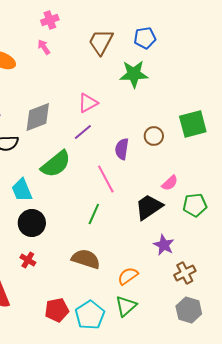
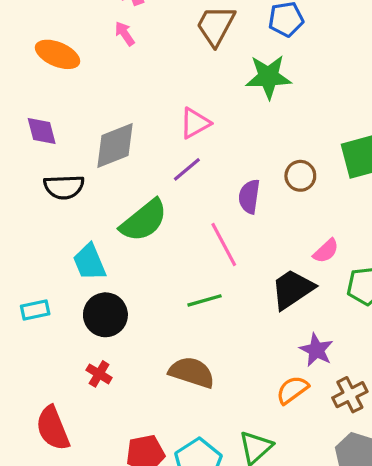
green line: (94, 214) -> (205, 300), turned 50
orange semicircle: (128, 276) -> (292, 390), moved

